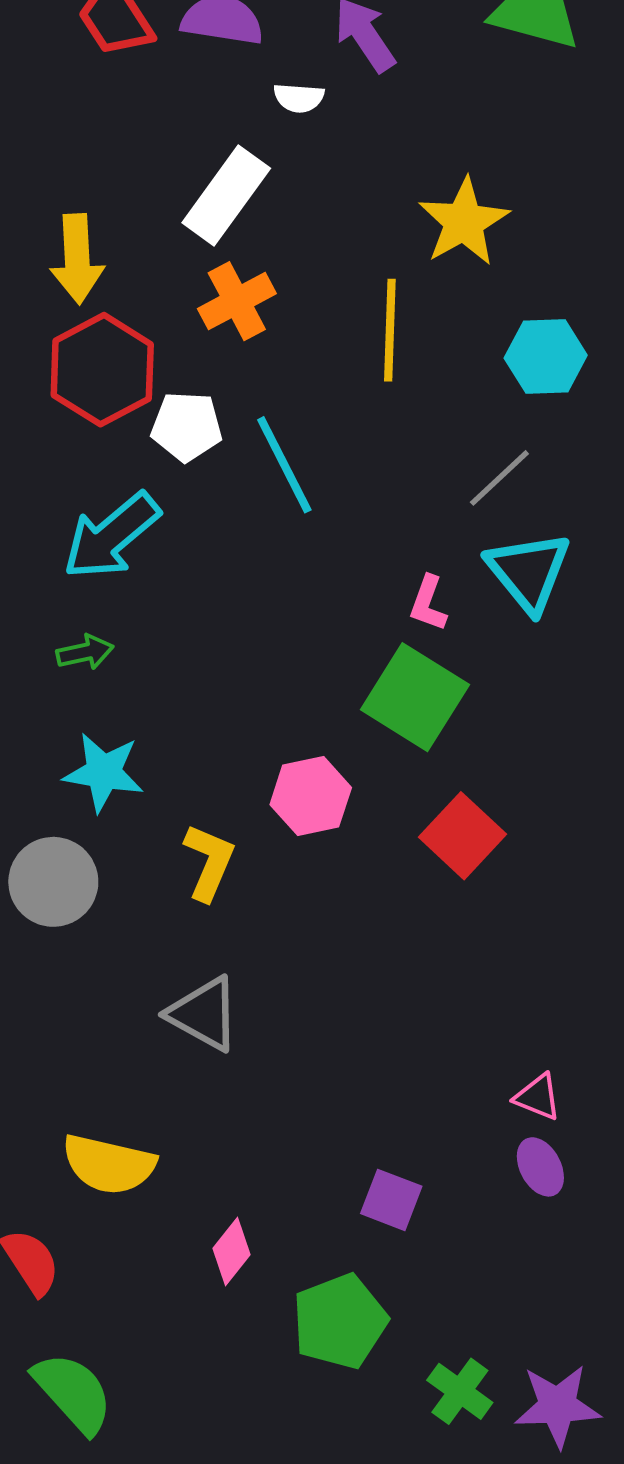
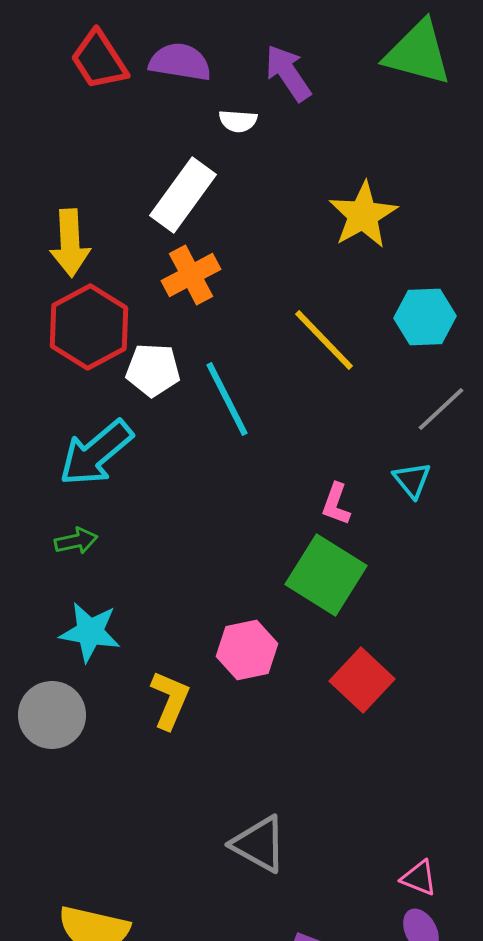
yellow line: (390, 330) -> (324, 340), moved, turned -46
gray line: (499, 478) -> (441, 409), moved
cyan triangle: (528, 572) -> (412, 480), size x0.6
gray triangle: (204, 1014) -> (259, 844), moved

